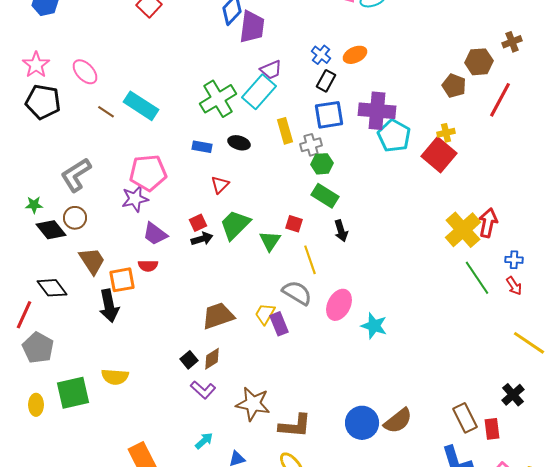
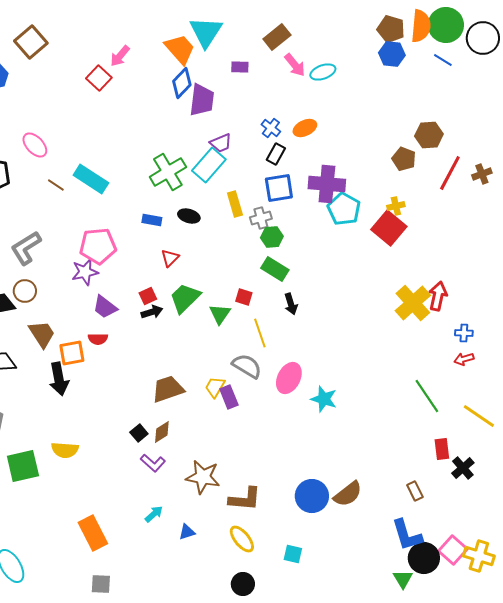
brown cross: (512, 42) -> (482, 174), moved
green line: (477, 278) -> (427, 396), moved
red arrow: (514, 286) -> (464, 359), turned 108
brown rectangle: (465, 418) -> (415, 491), size x0.7
red rectangle: (492, 429) -> (442, 449), moved

